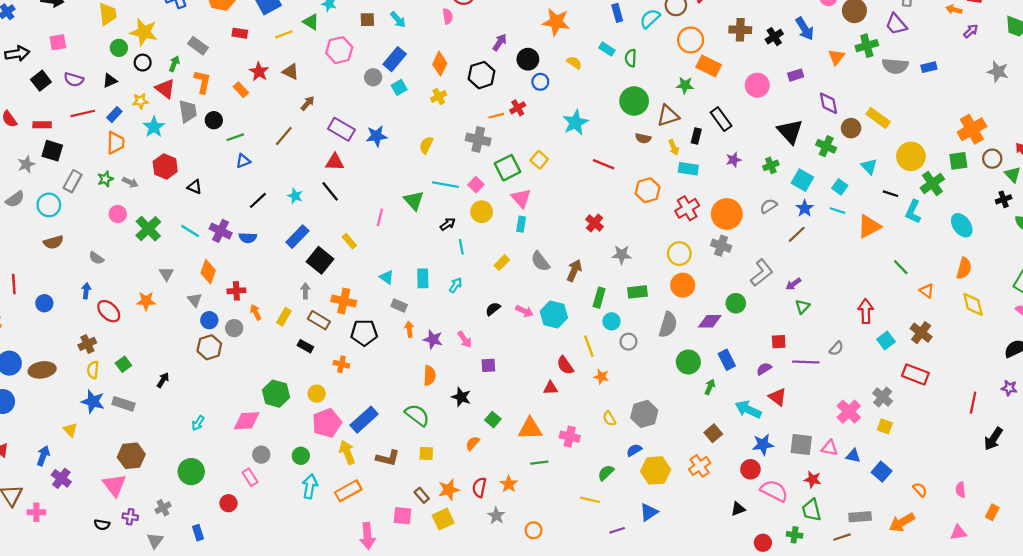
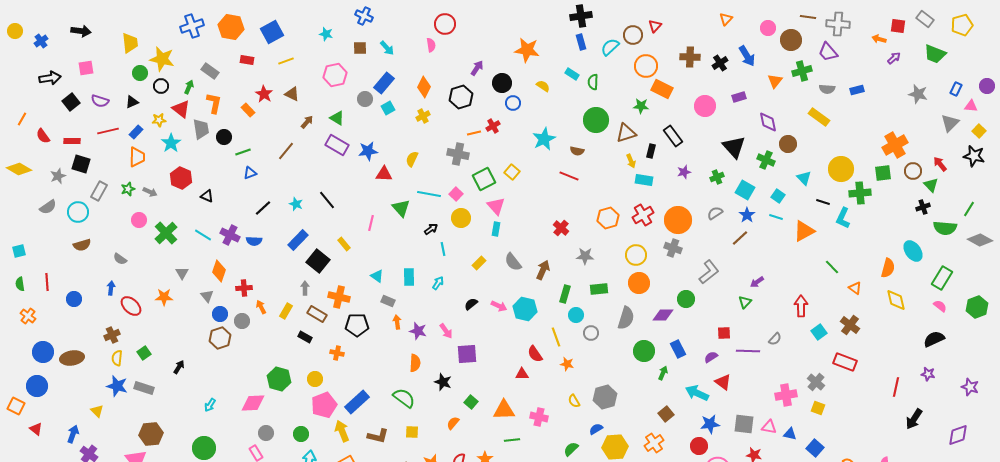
green triangle: (311, 22) -> (337, 118), moved
gray semicircle: (895, 66) -> (827, 89), size x0.7
yellow rectangle: (878, 118) -> (819, 117), moved
brown semicircle: (643, 138) -> (577, 151), moved
red triangle: (335, 162) -> (384, 174), moved
green cross: (932, 183) -> (860, 193), turned 30
orange hexagon: (648, 190) -> (608, 218), moved
cyan ellipse: (962, 225) -> (913, 251), moved
purple arrow: (793, 284) -> (757, 282), moved
purple square: (488, 365) -> (467, 354), size x1.5
pink cross: (849, 412) -> (786, 395), turned 35

